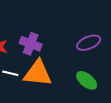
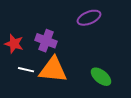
purple ellipse: (89, 43) -> (89, 18), moved

